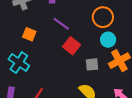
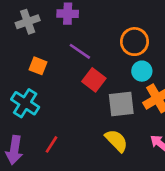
gray square: (92, 64) -> (121, 104), size x1.5

